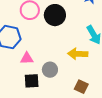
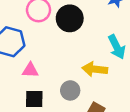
gray circle: (50, 70) -> (70, 90), moved

